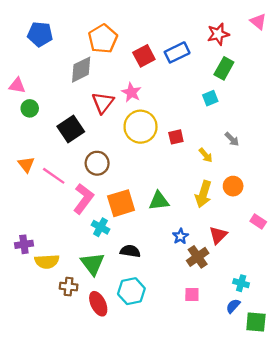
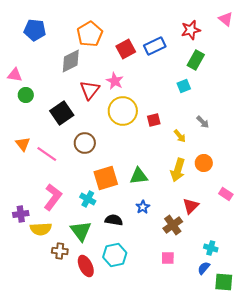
pink L-shape: (83, 199) -> (53, 197), moved
blue star: (180, 236) -> (143, 207), moved

